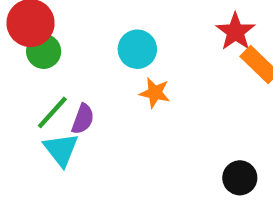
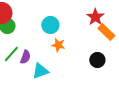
cyan triangle: (61, 149) -> (40, 71), moved, turned 48
black circle: (240, 178) -> (97, 60), moved

